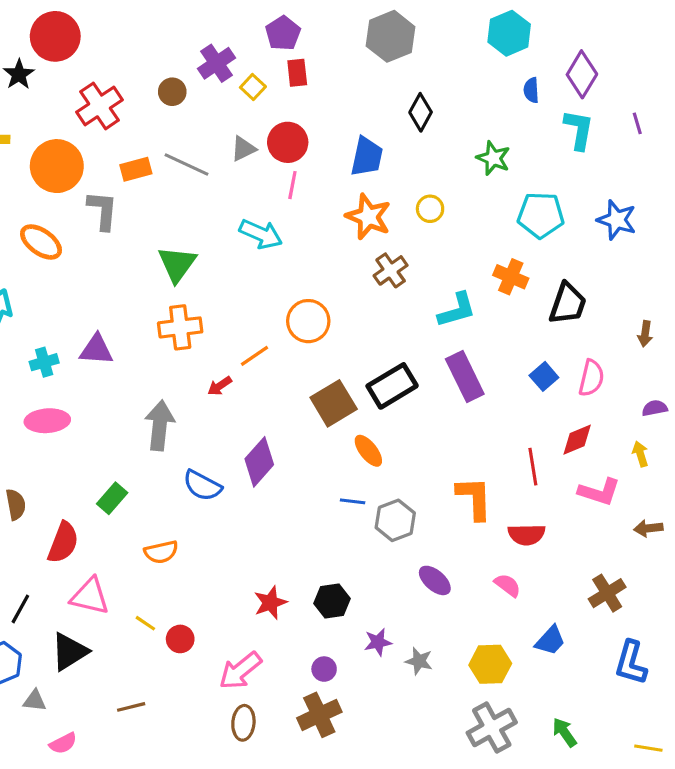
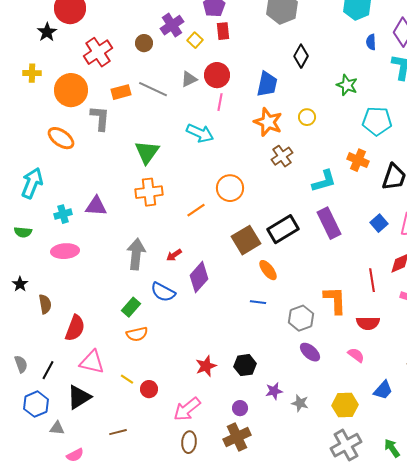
red arrow: (220, 386) -> (174, 255), moved
green rectangle: (112, 498) -> (131, 307), moved
gray hexagon: (395, 520) -> (301, 318), moved

